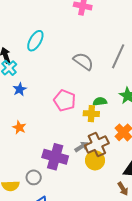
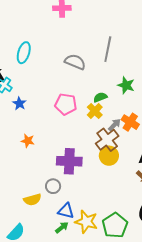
yellow cross: (91, 114) -> (95, 111), turned -35
gray arrow: (81, 147) -> (114, 125), moved

